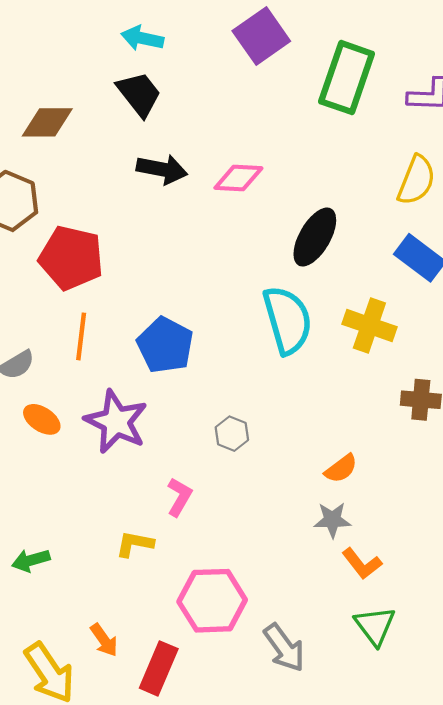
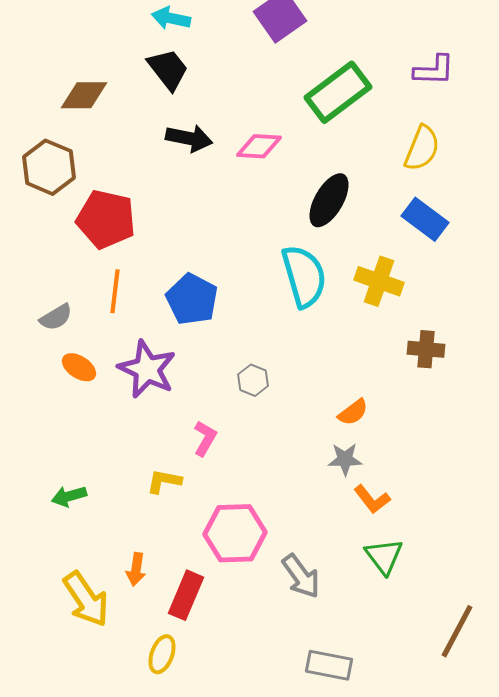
green rectangle: (347, 78) -> (338, 92), moved, turned 34
orange arrow: (104, 640) -> (136, 569), turned 44

